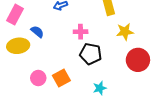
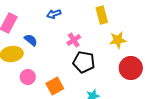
pink cross: (81, 32) -> (74, 40), turned -32
pink circle: (38, 78) -> (28, 77), moved

